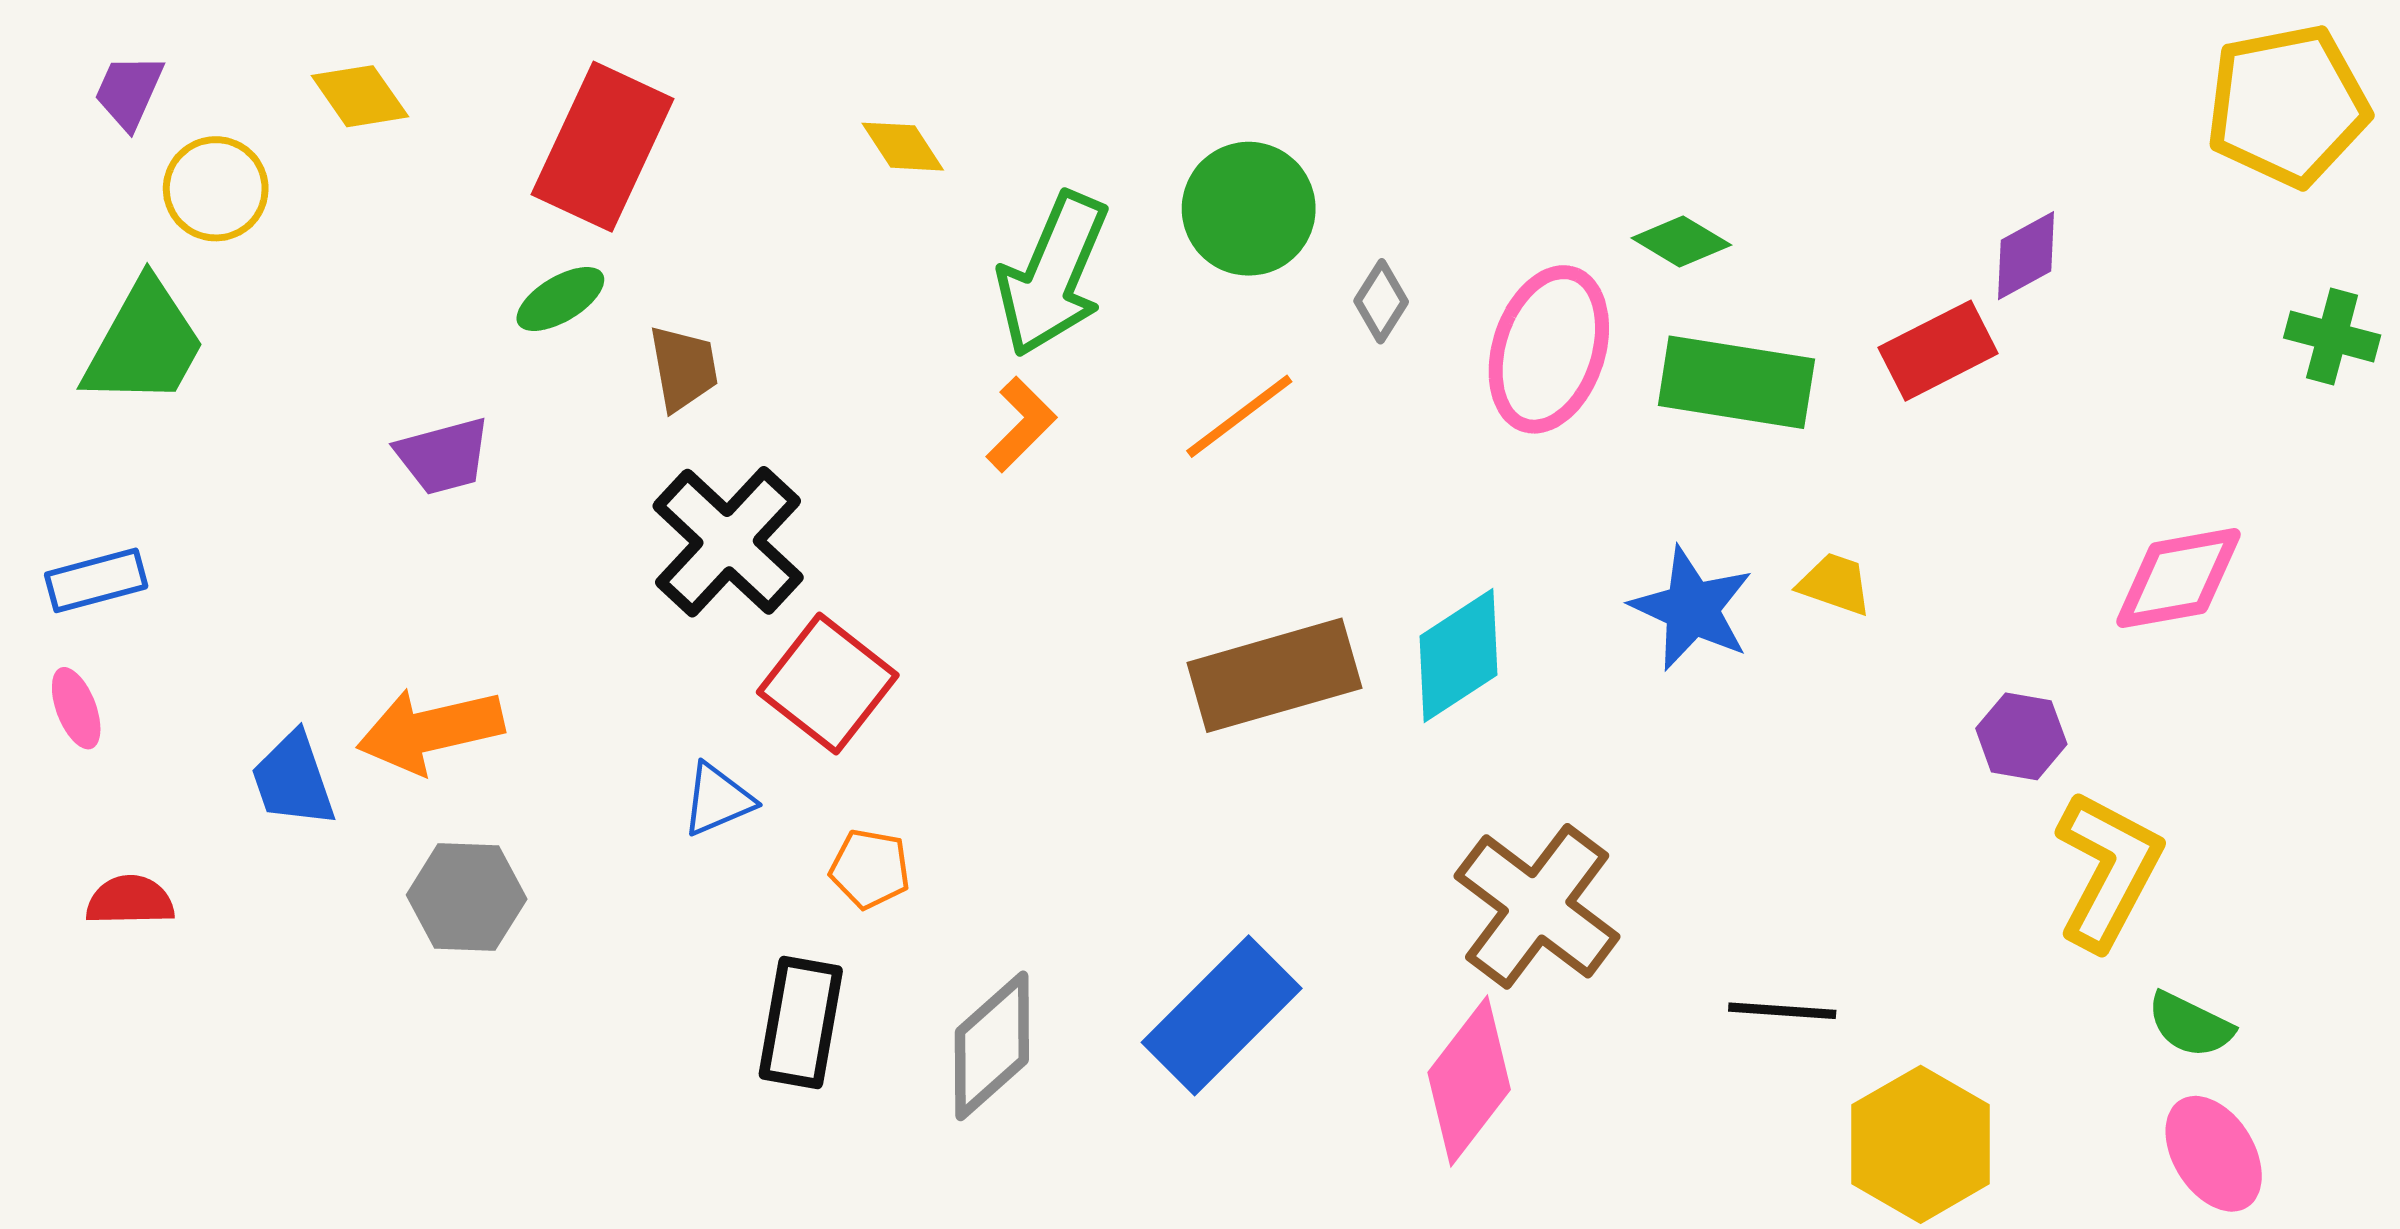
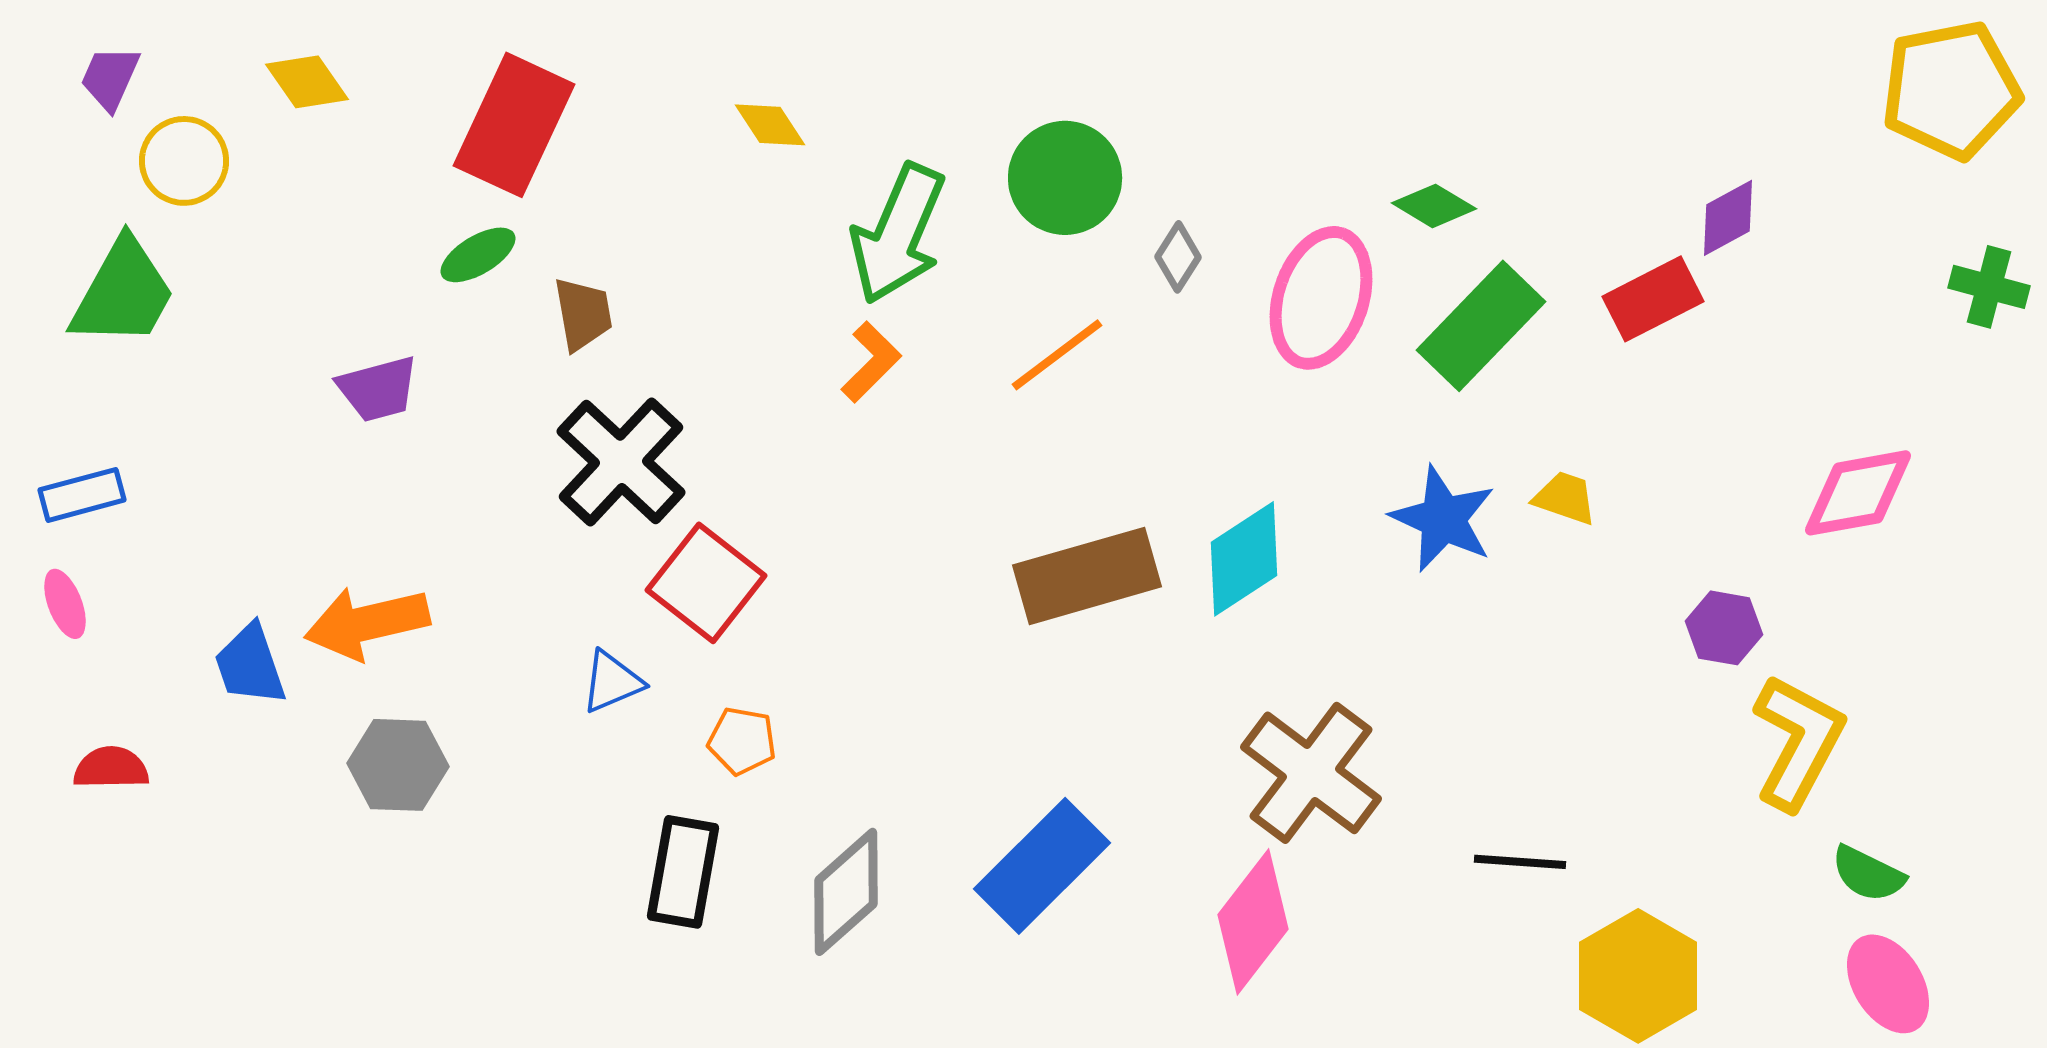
green rectangle: (1736, 382) -> (1481, 326), turned -55

